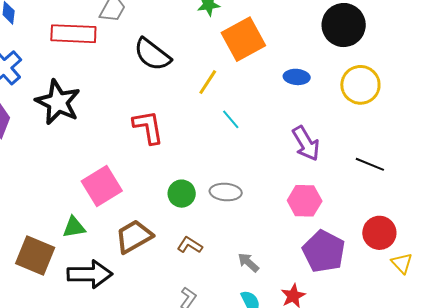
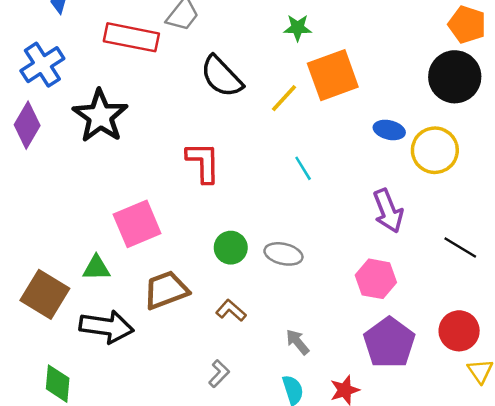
yellow line: (208, 82) -> (284, 98), moved
yellow circle: (360, 85) -> (435, 150), moved

